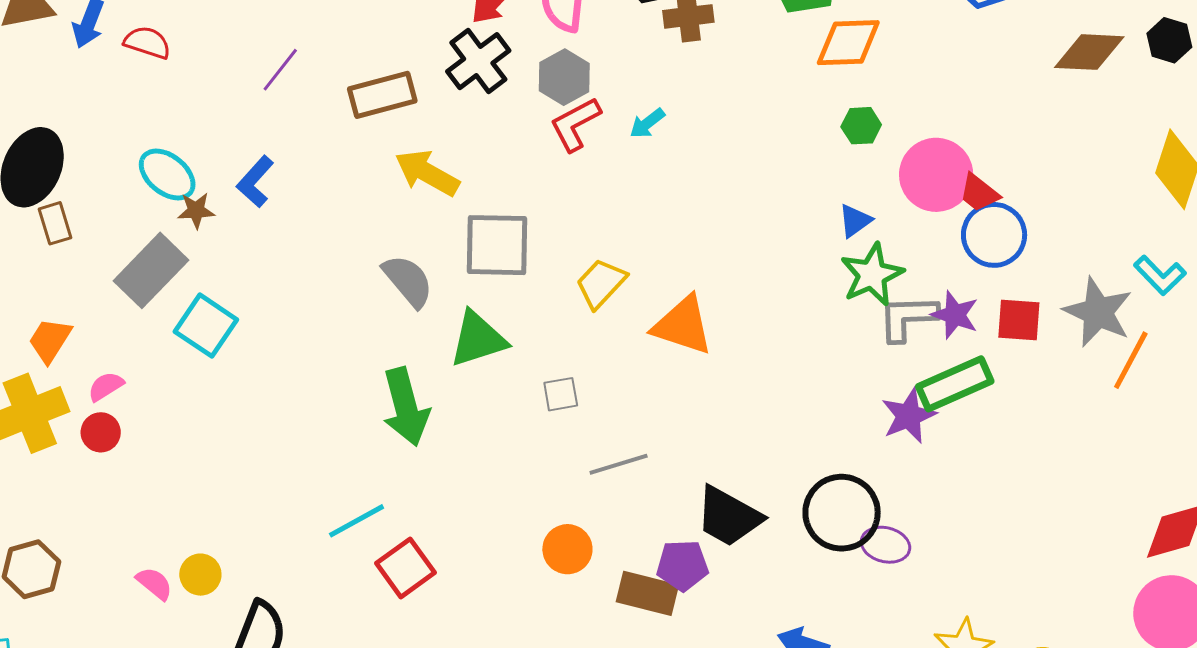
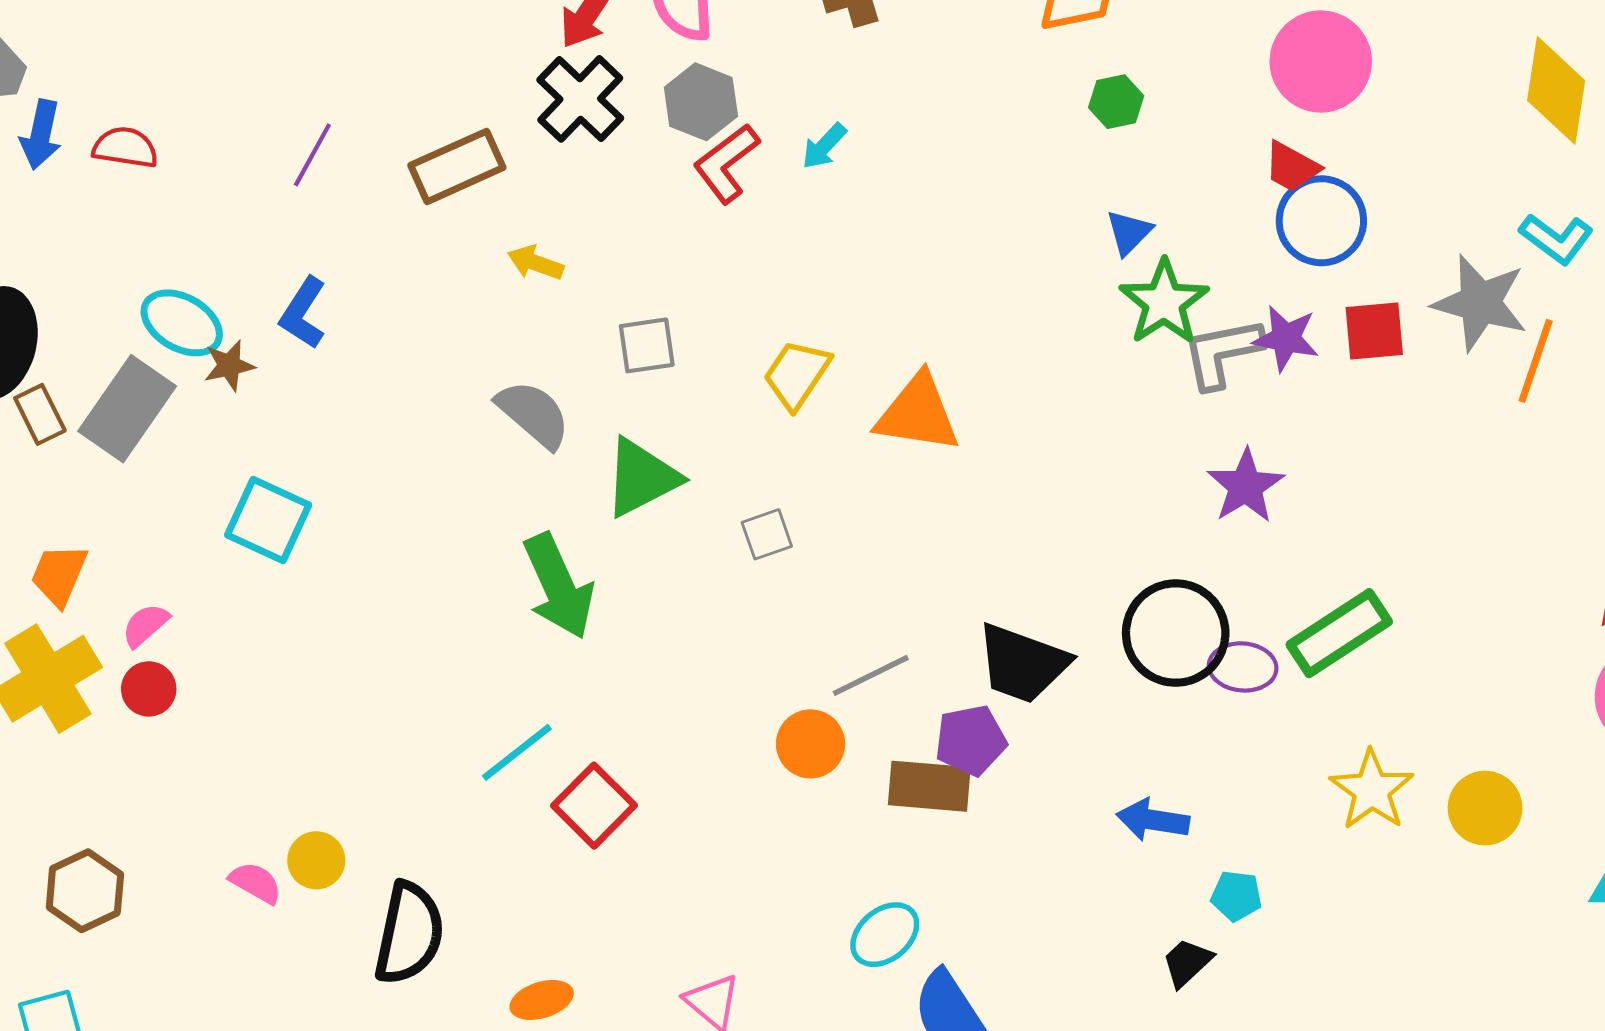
yellow arrow: (427, 173) -> (535, 263), size x0.6
pink circle: (936, 175) -> (1321, 62), moved
gray square: (497, 245) -> (647, 345), size x0.6
gray rectangle: (151, 270) -> (127, 409), moved
green rectangle: (955, 384) -> (1339, 633), moved
gray line: (619, 464) -> (871, 675), moved

